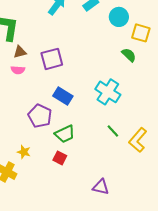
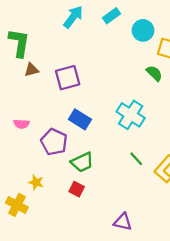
pink semicircle: (18, 70) -> (21, 124), moved

